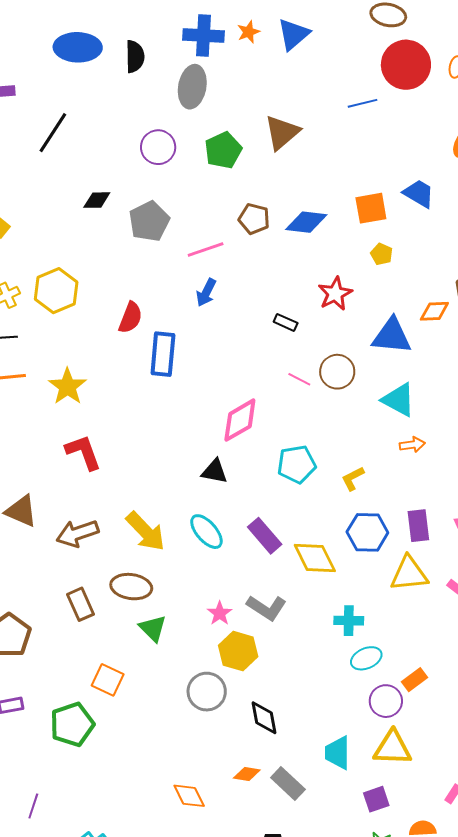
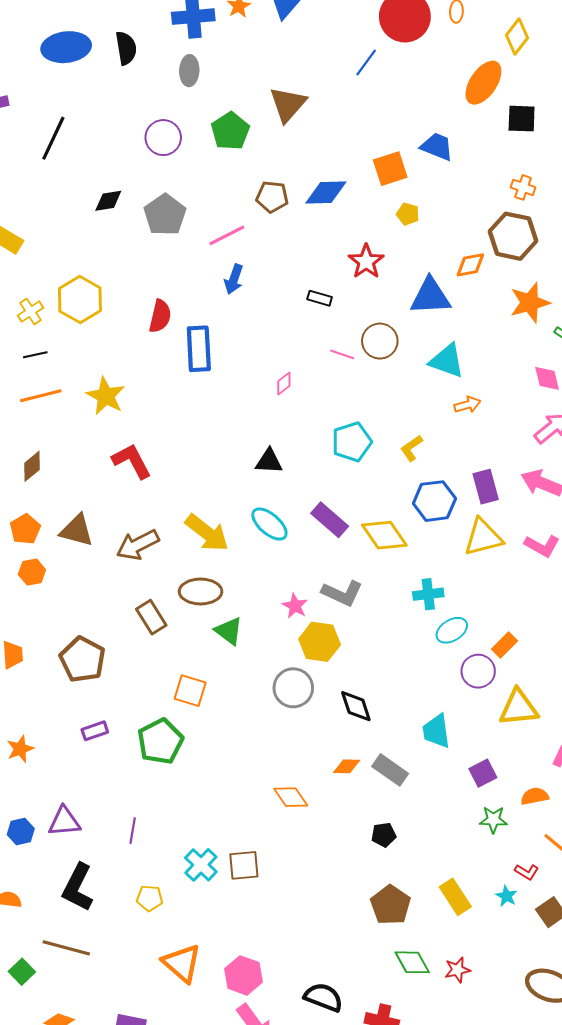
gray ellipse: (192, 87) -> (189, 71), size x0.7
blue line: (363, 103) -> (366, 62), turned -32
pink diamond: (240, 420) -> (284, 383), moved, size x0.5
yellow triangle: (393, 748) -> (519, 708), moved

